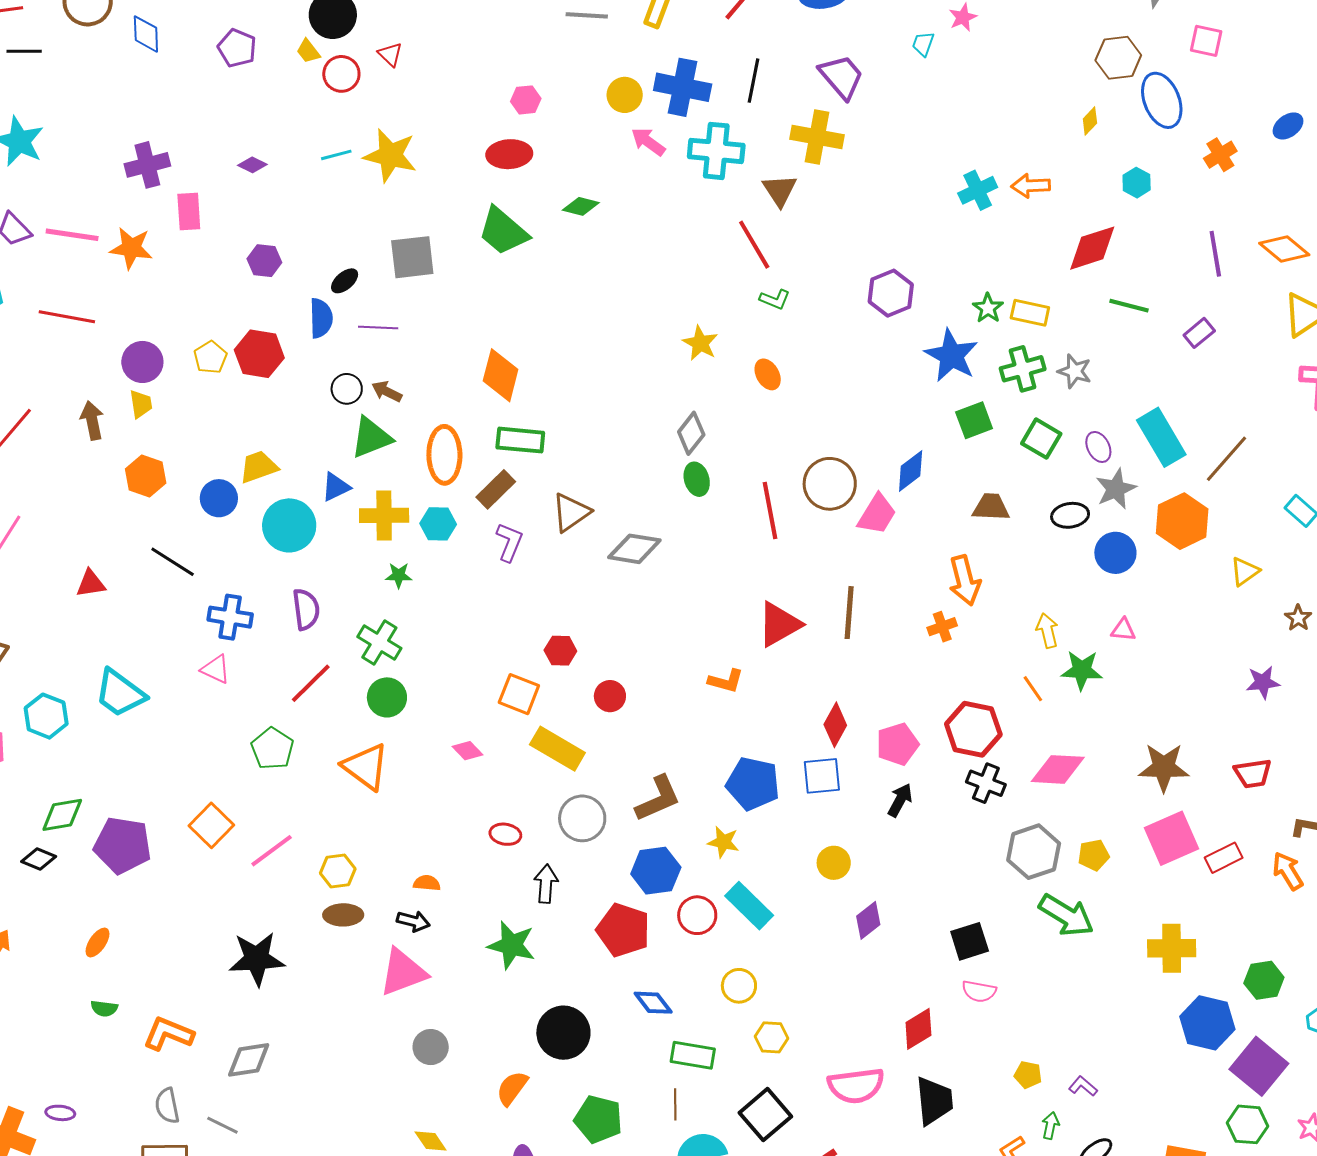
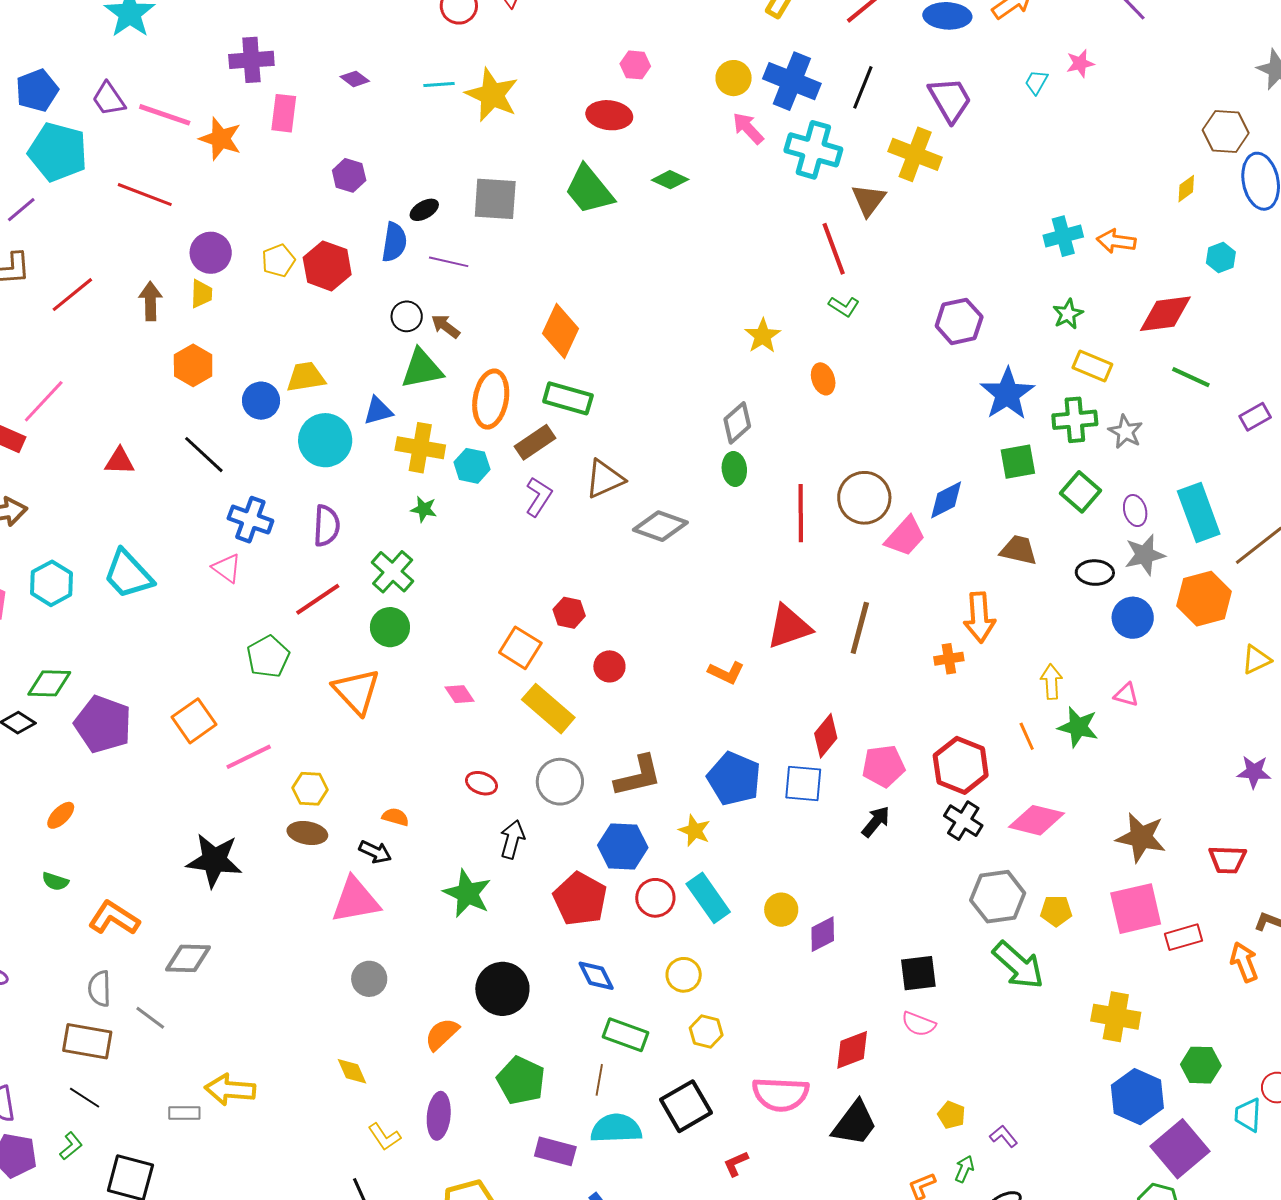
green star: (988, 308) -> (1068, 314), moved
yellow circle: (834, 863) -> (781, 910), moved
black trapezoid: (934, 1101) -> (855, 1123), turned 32

